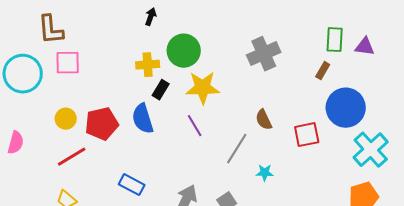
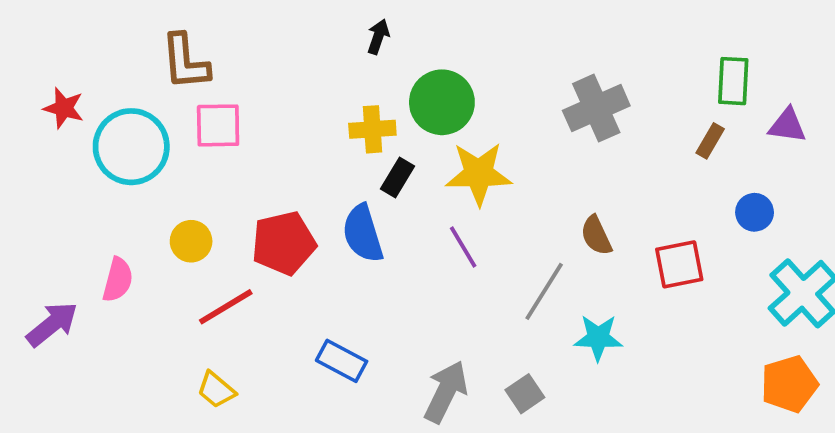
purple triangle: (365, 47) -> (787, 125), moved
blue circle: (346, 108) -> (755, 212), size x0.5
yellow circle: (66, 119) -> (191, 241), moved
cyan star: (265, 173) -> (598, 338), size x1.4

